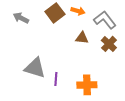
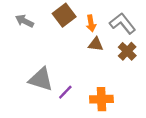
orange arrow: (78, 11) -> (91, 23), moved, turned 64
purple line: (56, 79) -> (65, 92), turned 40

